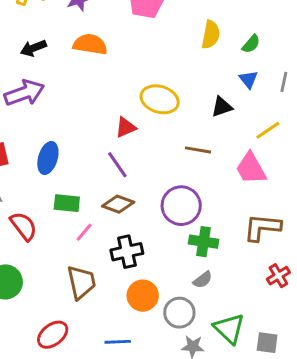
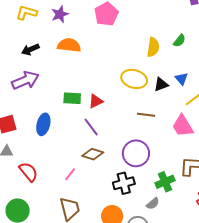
yellow semicircle: (211, 35) -> (153, 47), moved
blue triangle: (249, 79) -> (182, 79), moved
yellow ellipse: (160, 99) -> (134, 79), moved
green rectangle: (67, 203) -> (72, 98), moved
green cross: (204, 242) -> (165, 182), moved, turned -30
black cross: (127, 252) -> (124, 183), moved

